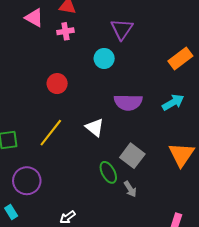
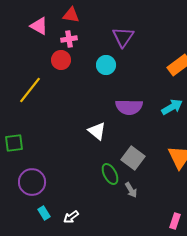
red circle: (57, 84) -> (61, 60), moved
yellow line: (51, 133) -> (30, 90), moved
cyan rectangle: (11, 212) -> (44, 213), moved

